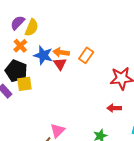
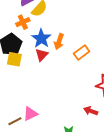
orange arrow: (61, 52) -> (59, 42), turned -98
red triangle: (60, 64) -> (42, 55), moved

